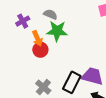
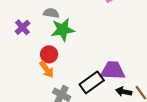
orange arrow: (37, 38) -> (47, 69), moved
black rectangle: (72, 82) -> (92, 82), turned 40

